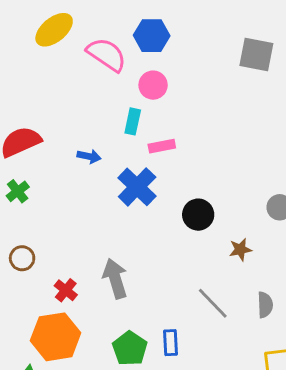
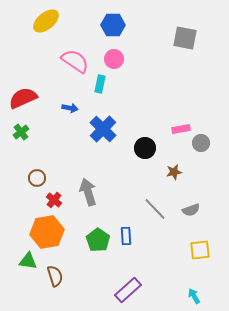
pink semicircle: (106, 54) -> (75, 61), moved
pink rectangle: (162, 146) -> (181, 129), moved
brown circle: (22, 258) -> (37, 178), moved
gray semicircle: (265, 305) -> (191, 210), turned 72

